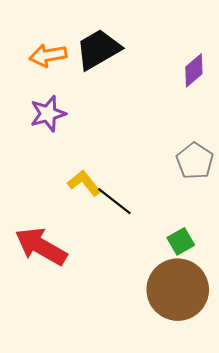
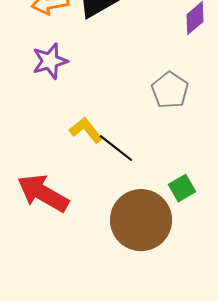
gray pentagon: (195, 161) -> (170, 90), moved
brown circle: (178, 290) -> (141, 220), moved

